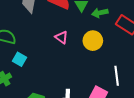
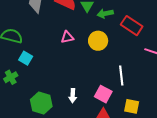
pink triangle: (61, 37) -> (67, 37), turned -48

